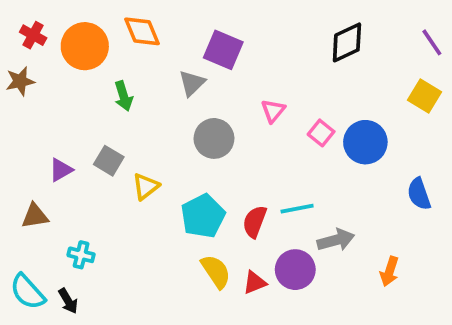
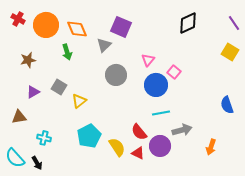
orange diamond: (142, 31) -> (77, 29), moved
brown star: (20, 81) -> (28, 60), moved
blue circle: (365, 142) -> (156, 85), moved
cyan pentagon: (203, 216) -> (89, 136), moved
red semicircle: (255, 222) -> (139, 132), moved, turned -60
red triangle: (255, 282) -> (138, 153), turned 48

